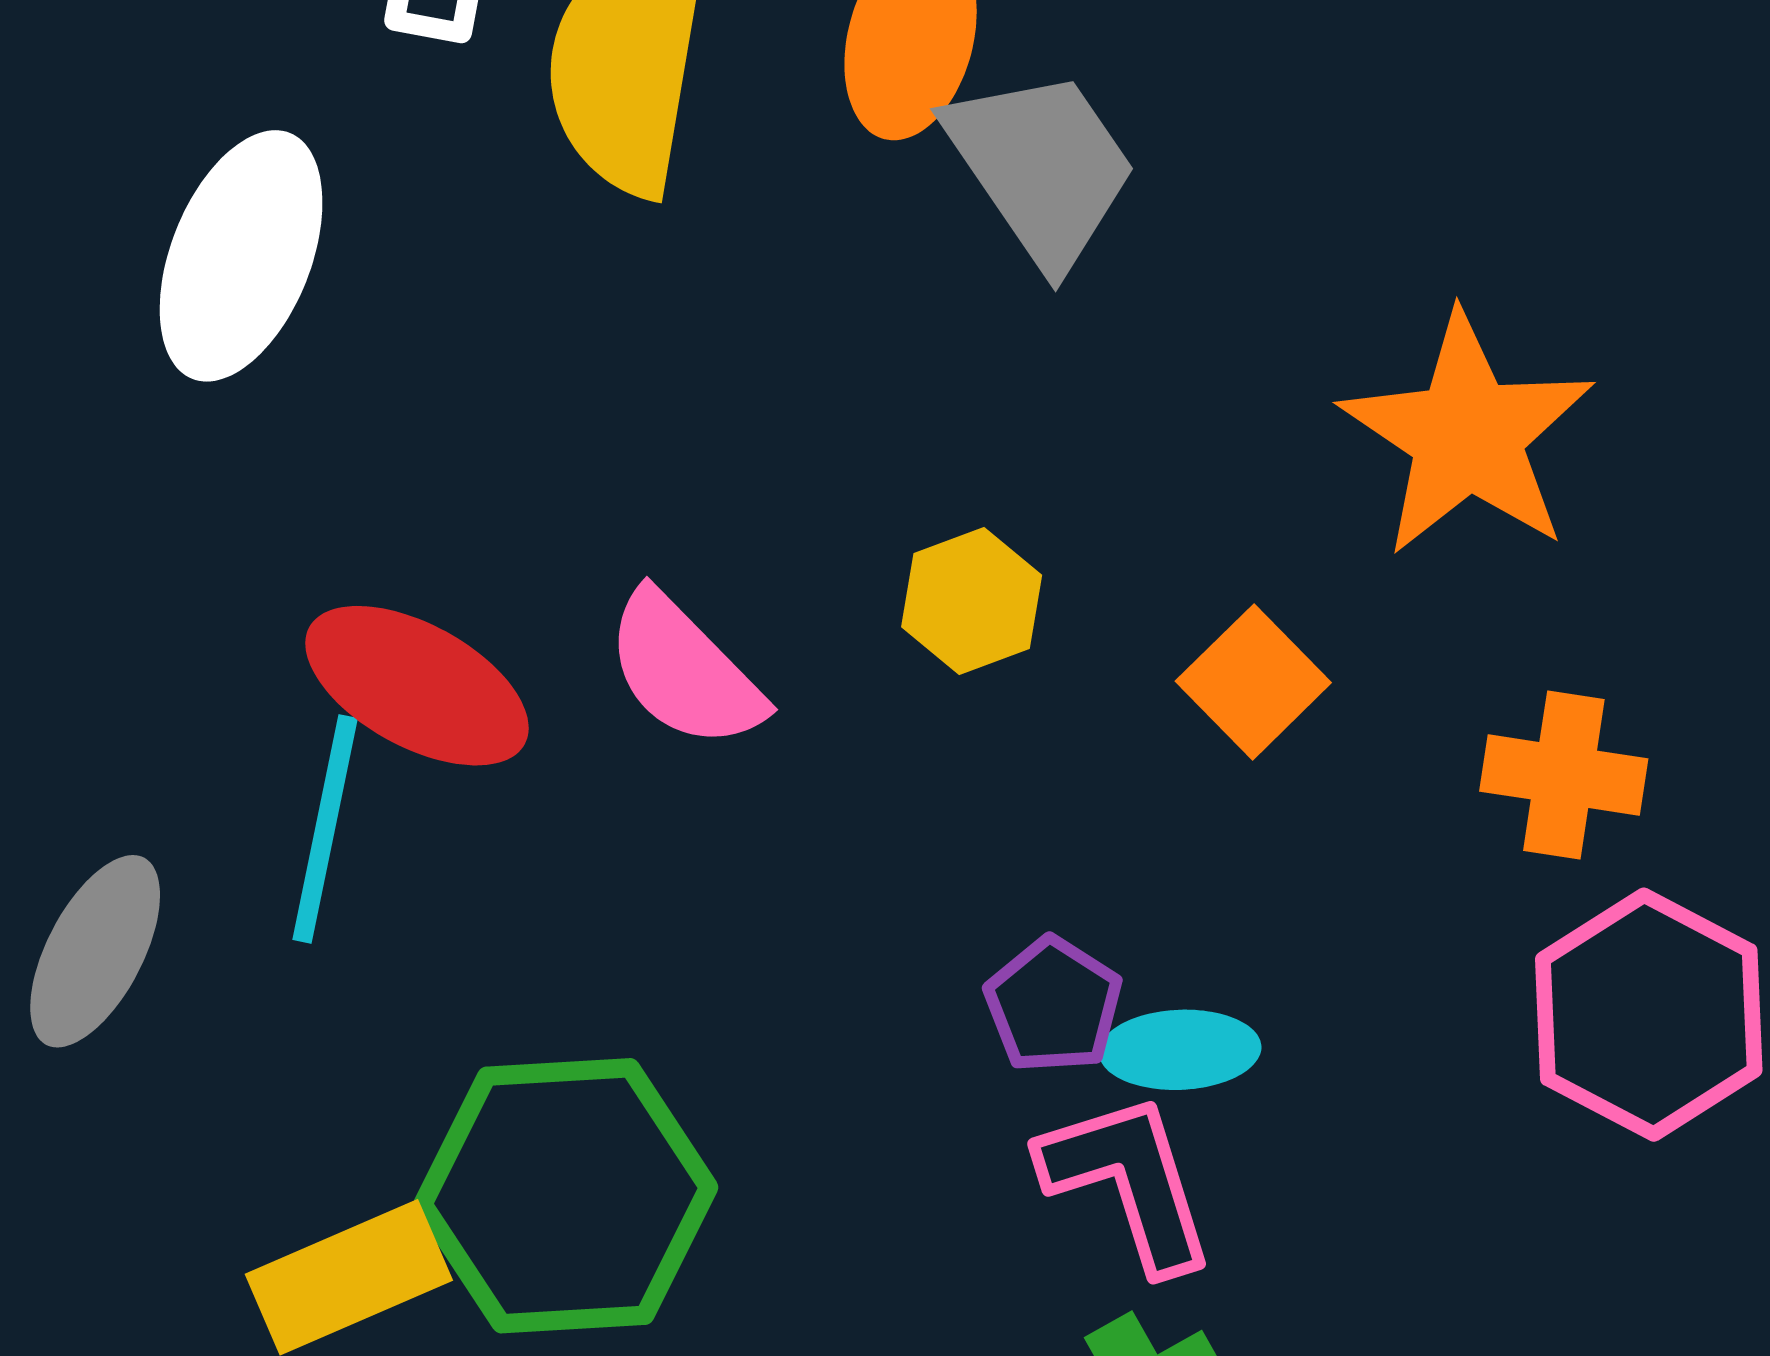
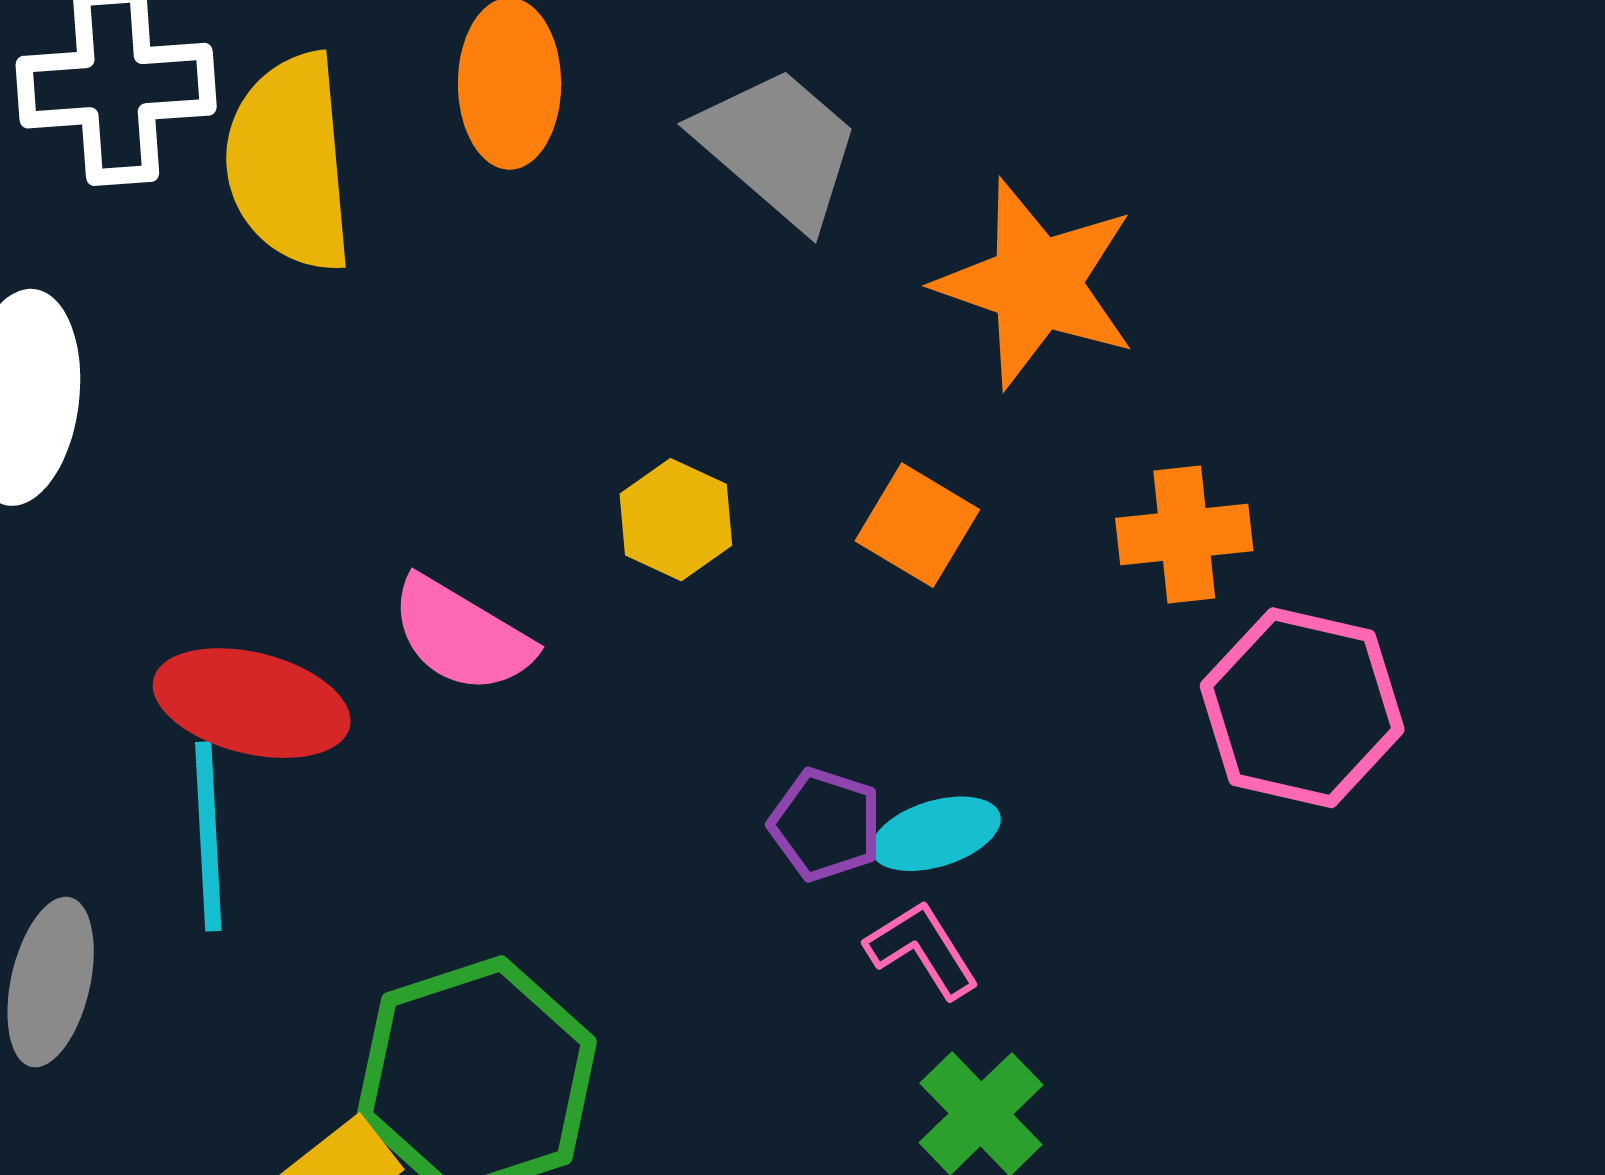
gray trapezoid: (1041, 167) -> (778, 147), moved
pink L-shape: (1128, 1181) -> (922, 949), size x0.7

